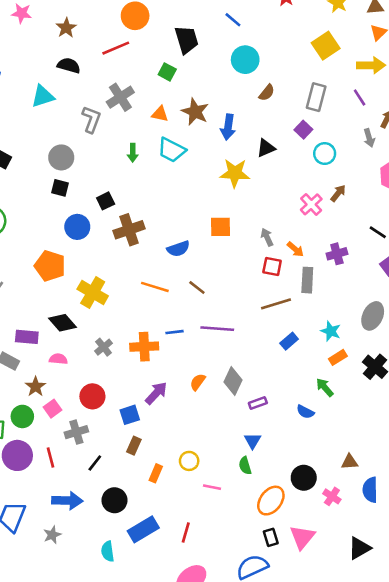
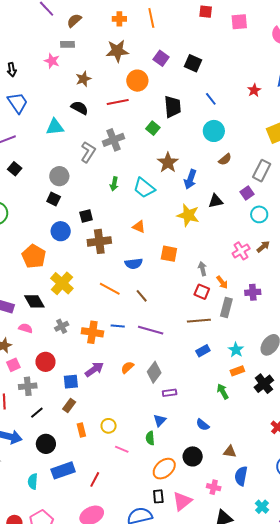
orange triangle: (160, 114) -> (139, 227), moved
blue semicircle: (305, 412) -> (203, 425), moved
orange rectangle: (156, 473) -> (81, 430), turned -48
pink cross: (332, 496) -> (214, 487), moved, turned -32

